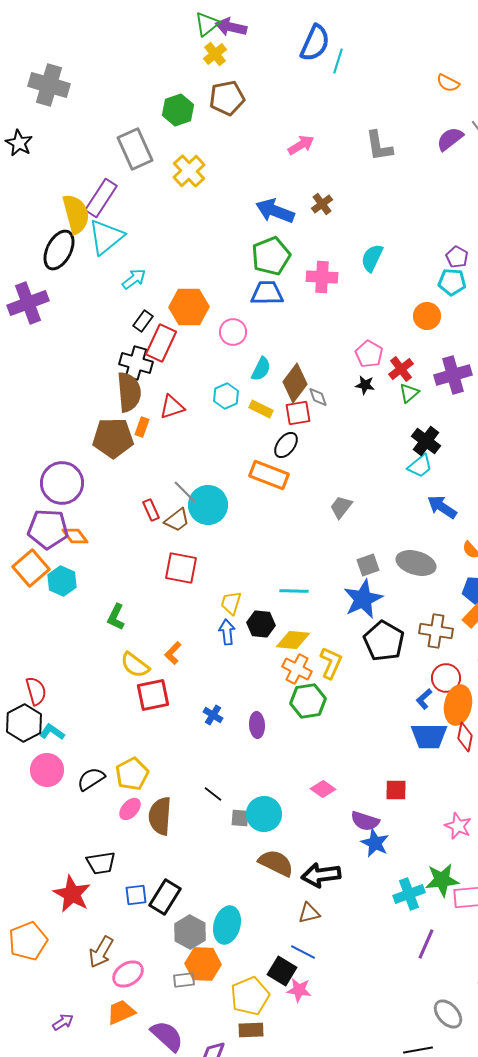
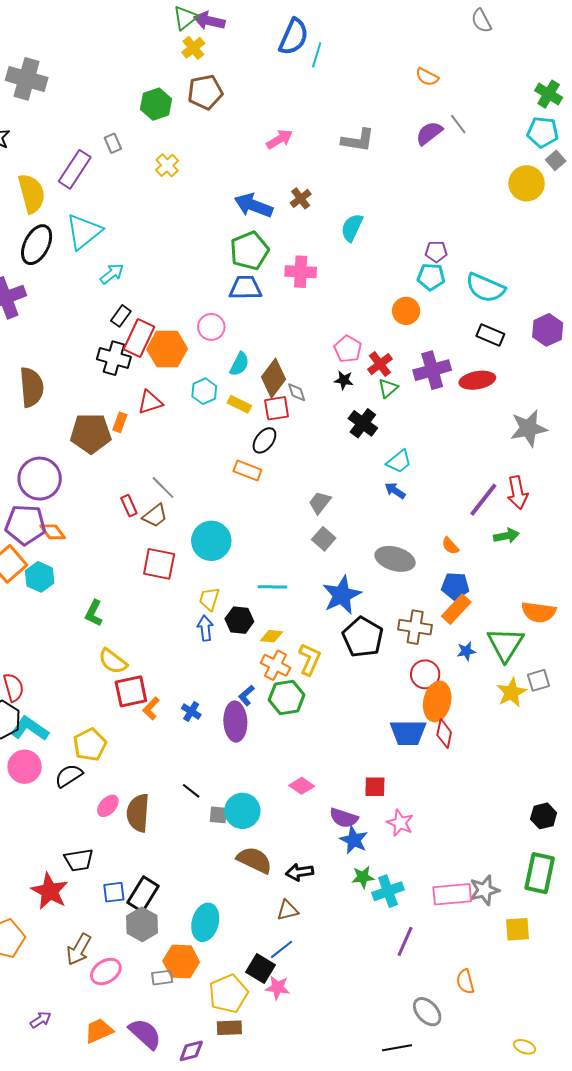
gray L-shape: (379, 146) -> (358, 140), turned -72
gray rectangle: (135, 149) -> (113, 143), size x0.5
yellow cross: (189, 171) -> (167, 165), size x0.7
purple rectangle: (101, 198) -> (75, 169), moved
yellow semicircle: (76, 214) -> (32, 193), moved
purple pentagon: (457, 257) -> (436, 252), turned -30
cyan semicircle: (372, 258) -> (352, 228), moved
orange hexagon: (189, 307) -> (167, 349), moved
brown semicircle: (129, 392) -> (32, 387), moved
black cross: (426, 441) -> (363, 423), moved
orange rectangle: (269, 475) -> (247, 471), size x0.7
cyan circle: (208, 505) -> (211, 541), moved
blue arrow: (442, 507) -> (395, 491), moved, size x0.7
gray square: (368, 565) -> (324, 539), moved, turned -30
yellow diamond: (293, 640) -> (272, 636), size x0.7
orange L-shape: (173, 653) -> (151, 708), moved
blue L-shape: (424, 699) -> (246, 695), moved
purple ellipse: (257, 725) -> (235, 722), size x1.5
cyan L-shape: (52, 732) -> (30, 729), size x1.5
yellow pentagon: (132, 774) -> (90, 745), moved
pink star: (458, 826) -> (400, 823), moved
black arrow: (321, 875) -> (300, 872), size x0.7
green star: (442, 880) -> (363, 877), moved, size x0.7
gray hexagon: (190, 932) -> (142, 924), moved
blue line: (303, 952) -> (282, 949), turned -65
orange trapezoid: (121, 1012) -> (99, 1031), moved

